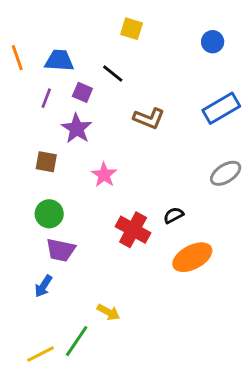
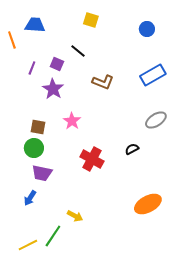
blue trapezoid: (59, 61) -> (35, 25), moved
brown square: (46, 162) -> (38, 127), moved
black semicircle: (174, 215) -> (132, 149), moved
orange ellipse: (192, 257) -> (148, 204), moved

